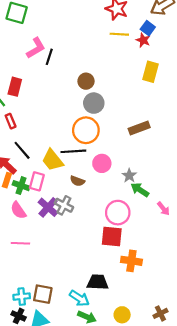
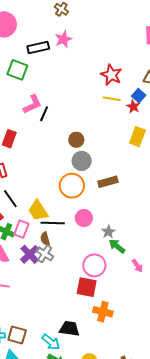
brown rectangle: (139, 128) -> (108, 182), moved
black line: (73, 151) -> (53, 223), moved
brown semicircle: (77, 181) -> (45, 239), moved, turned 48

